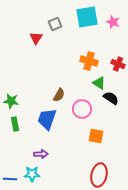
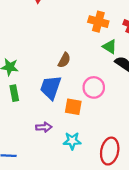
pink circle: (82, 109) -> (94, 87), moved
orange square: (96, 136) -> (73, 107), moved
cyan star: (32, 174) -> (72, 141), moved

